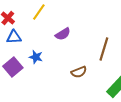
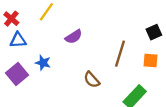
brown semicircle: (79, 72) -> (92, 80), turned 70

